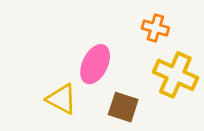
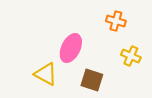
yellow cross: (175, 75) -> (131, 56), size x0.6

